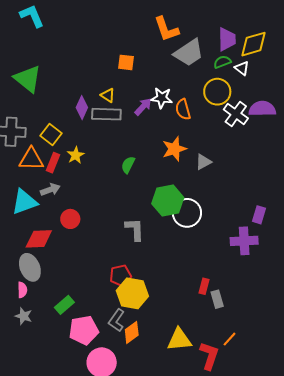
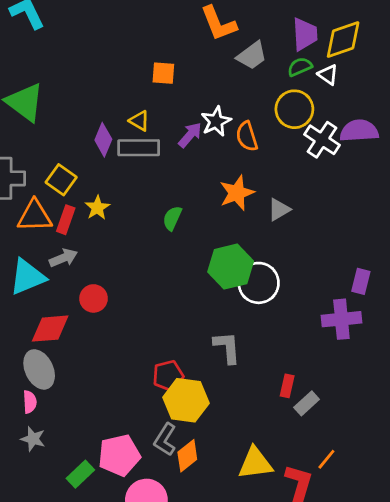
gray trapezoid: (189, 53) -> (252, 56), size x0.7
white star: (162, 98) -> (216, 121), turned -30
gray L-shape: (135, 229) -> (227, 347), moved
gray rectangle: (217, 299) -> (307, 403), turned 66
green rectangle: (64, 305) -> (80, 474), moved

